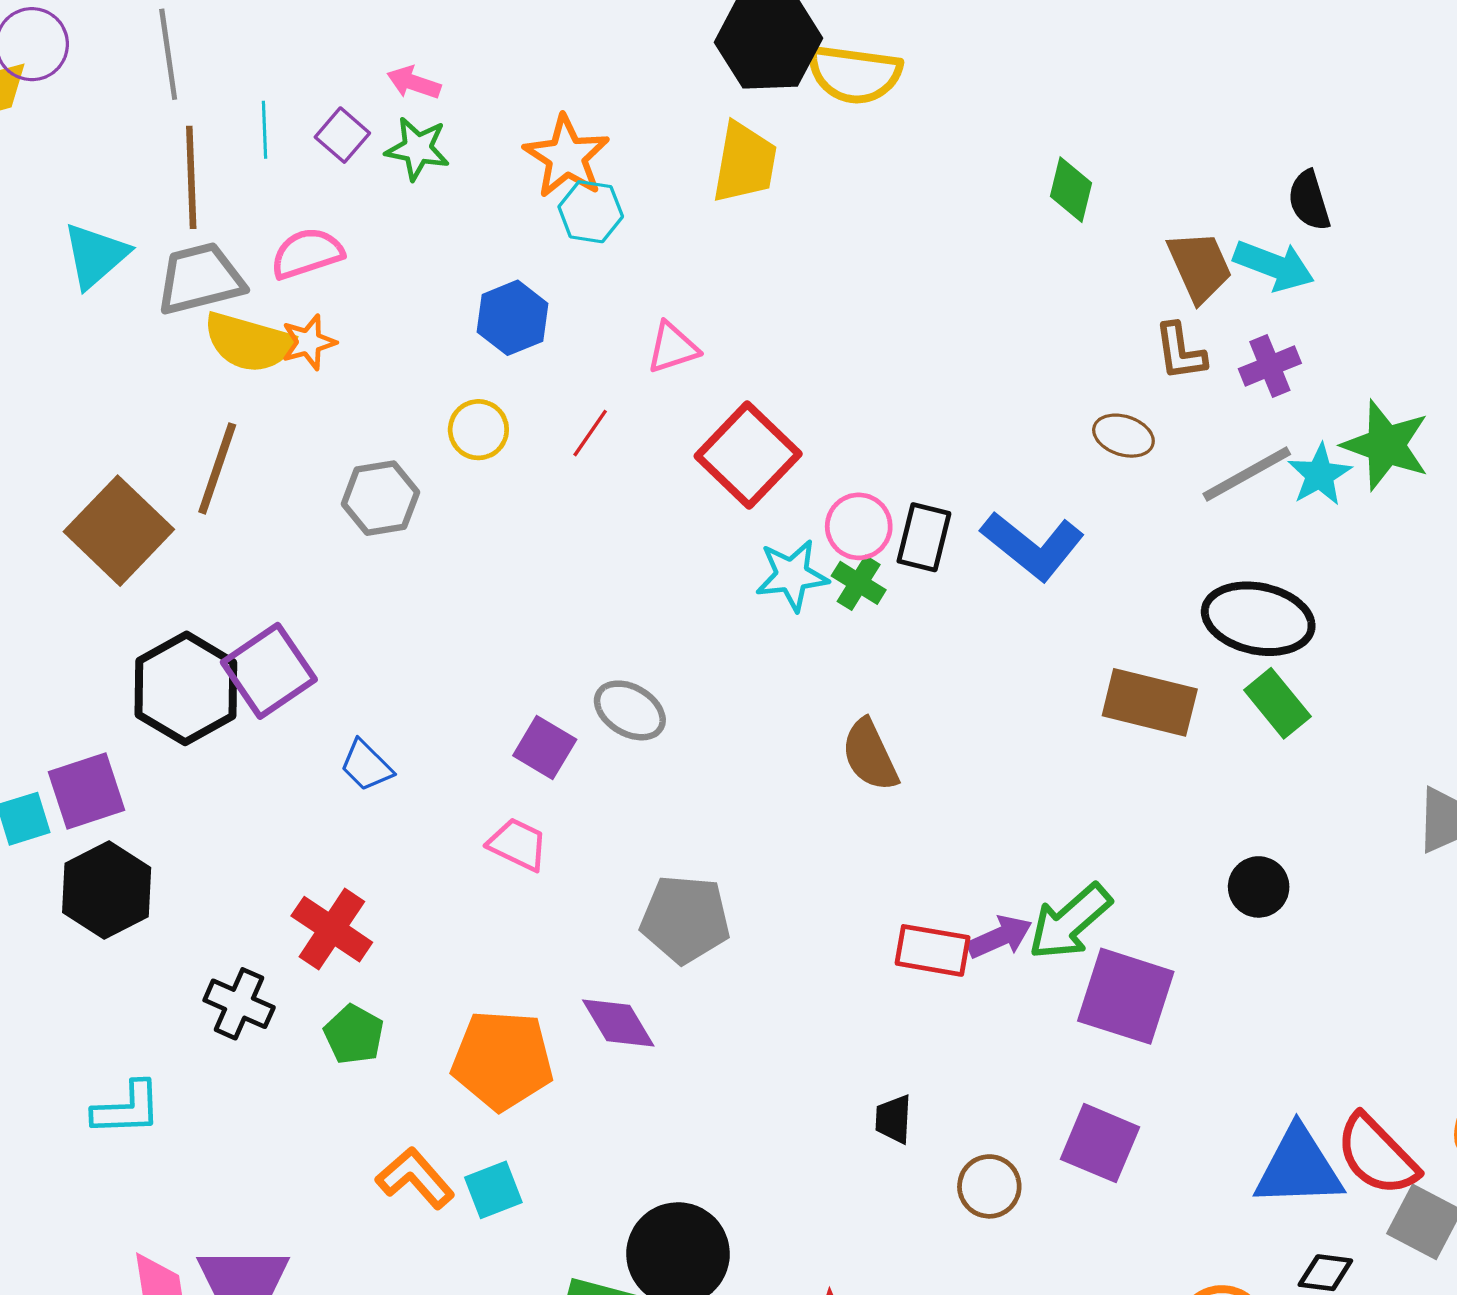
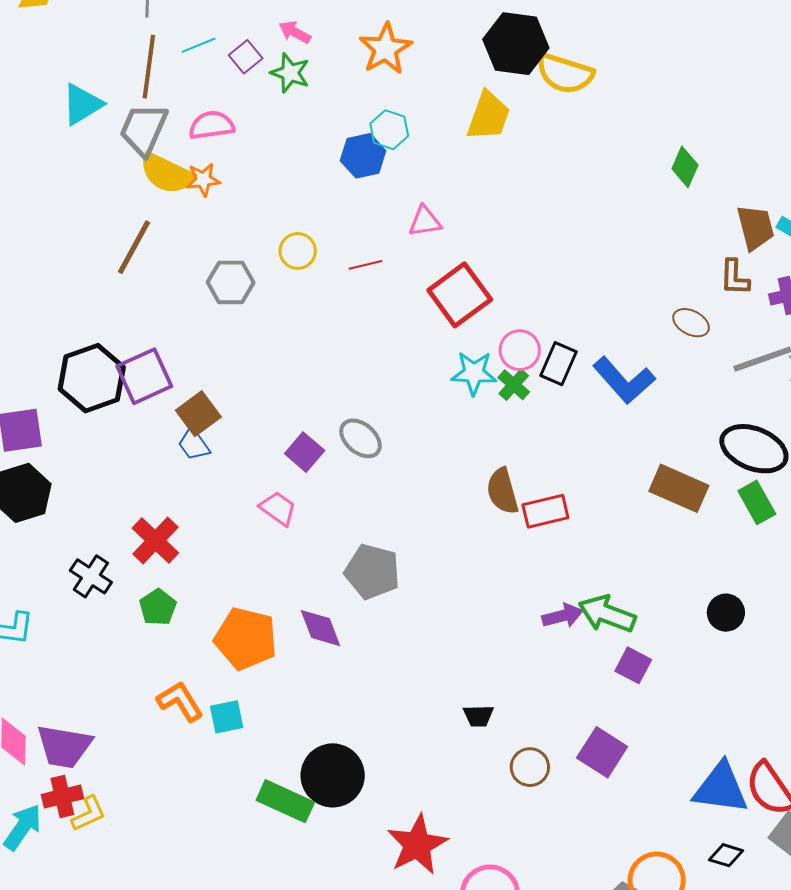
cyan line: (264, 130) -> (199, 45), turned 60
orange star: (567, 156) -> (385, 49), moved
gray trapezoid: (200, 279) -> (144, 129), turned -62
blue hexagon: (513, 318) -> (363, 156), moved
red line: (590, 433) -> (366, 265), turned 32
brown square: (119, 531) -> (198, 414), moved, size x0.7
green arrow: (1070, 922) -> (607, 614), turned 52
red rectangle: (933, 950) -> (545, 511), moved, turned -33
purple square: (1126, 996) -> (633, 665), size x0.6
black trapezoid: (893, 1119) -> (478, 716), turned -104

